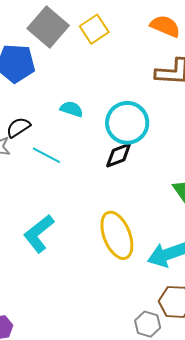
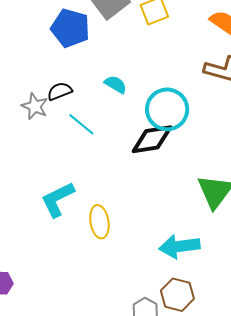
black diamond: (119, 155) -> (152, 139), size x1.4
yellow ellipse: (117, 235) -> (99, 222), moved, size x0.7

